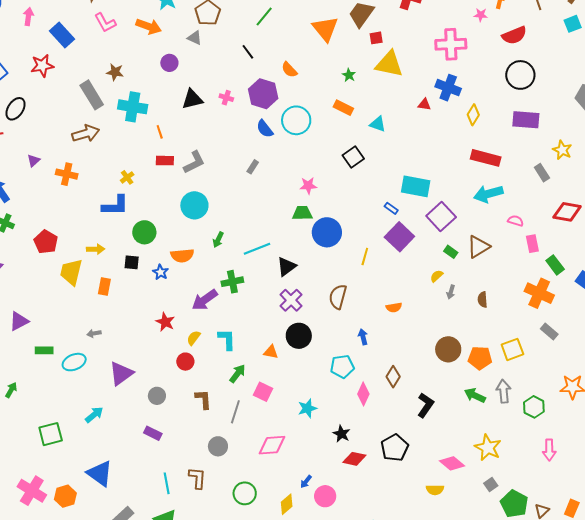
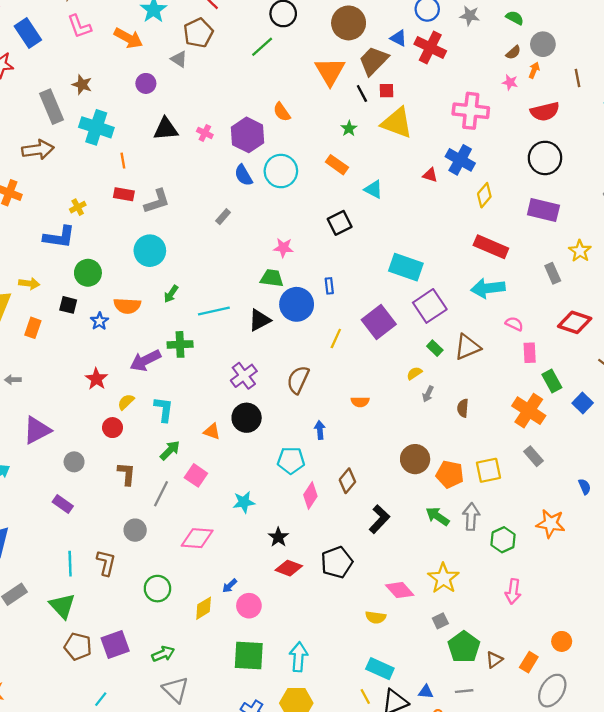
black line: (248, 52) -> (362, 94), moved
blue rectangle: (391, 208) -> (329, 286), moved, turned 40
black triangle: (286, 267) -> (259, 320), moved

